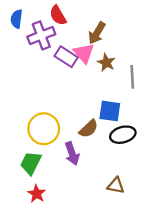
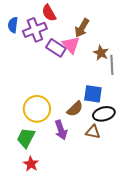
blue semicircle: (17, 19) -> (13, 25), moved
brown star: (106, 63) -> (101, 53), moved
brown triangle: (116, 185) -> (93, 132), moved

